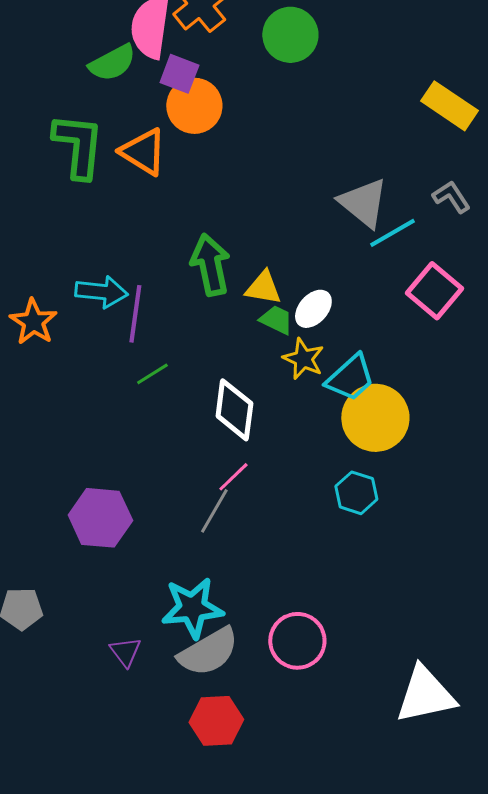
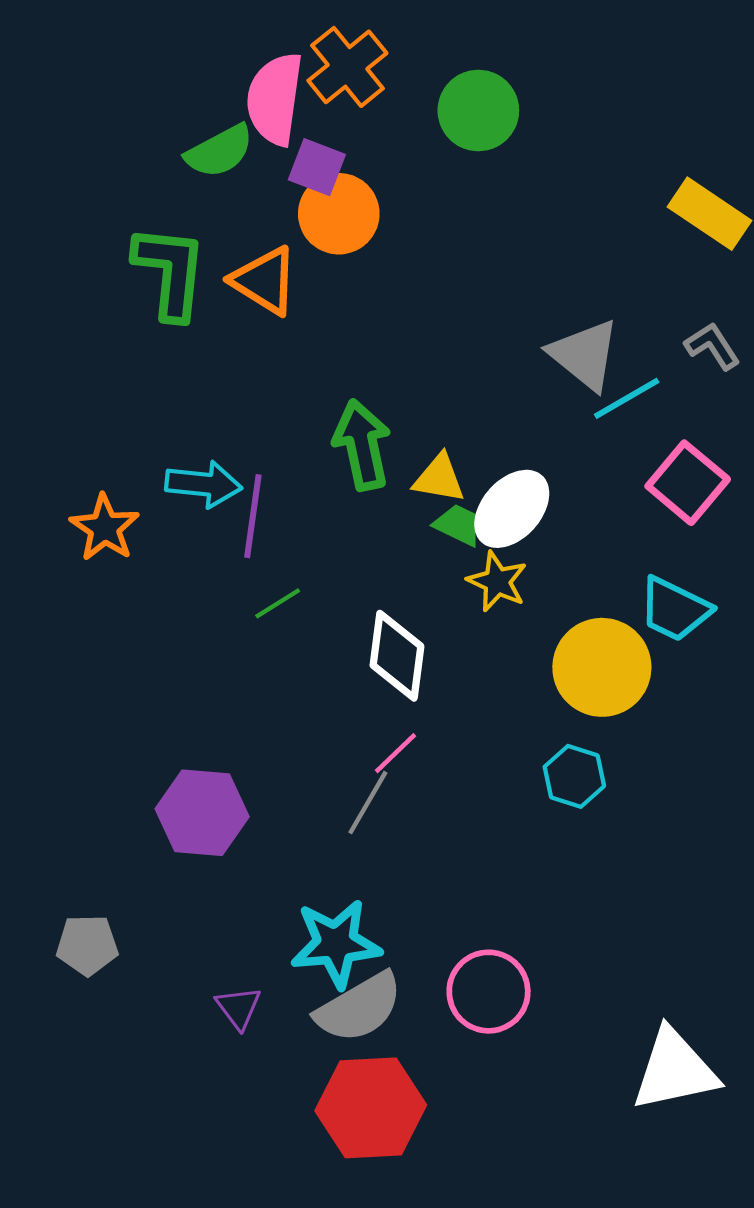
white ellipse: (313, 309) -> (512, 509), size x1.4
cyan trapezoid: (350, 378) -> (675, 609), moved, turned 68
red hexagon: (216, 721) -> (371, 1108), size x1.4

